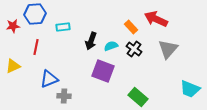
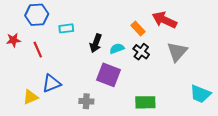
red star: (13, 26) -> (13, 40), moved
red line: (36, 47) -> (38, 50), turned -35
yellow triangle: (13, 66) -> (30, 97), moved
gray cross: (64, 96) -> (86, 101), moved
green rectangle: (138, 97) -> (145, 102), turned -42

